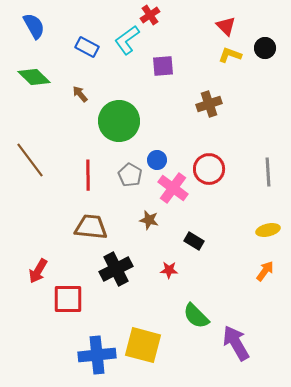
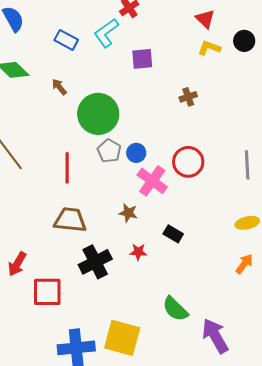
brown cross: (209, 104) -> (188, 97), size x0.7
gray pentagon: (130, 175) -> (109, 151), moved
red star: (169, 270) -> (138, 252), moved

